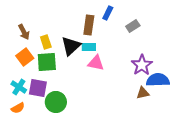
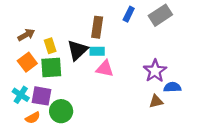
blue rectangle: (108, 13) -> (129, 14), moved
gray rectangle: (133, 26) -> (160, 15), moved, size x1.5
brown arrow: (24, 32) -> (26, 35), turned -91
blue semicircle: (158, 80) -> (172, 87), size x0.7
orange semicircle: (18, 108) -> (33, 118), moved

